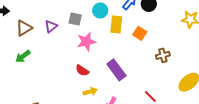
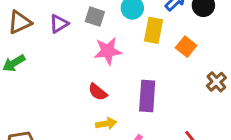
brown cross: (163, 55) -> (216, 82), turned -32
purple rectangle: (116, 70) -> (147, 96), turned 35

